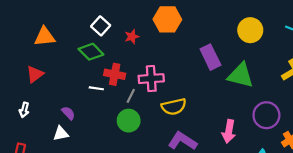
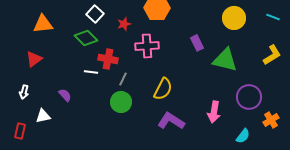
purple rectangle: (210, 57) -> (197, 43), size x0.7
pink cross: (151, 79) -> (147, 46), moved
yellow semicircle: (174, 107) -> (163, 89), turned -50
white triangle: (61, 134) -> (43, 116), moved

